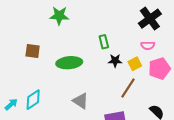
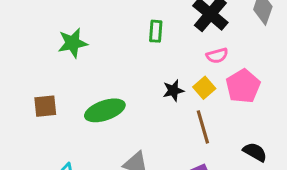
green rectangle: (104, 42) -> (156, 31), moved, turned 32
brown line: (128, 88) -> (203, 127), turned -35

